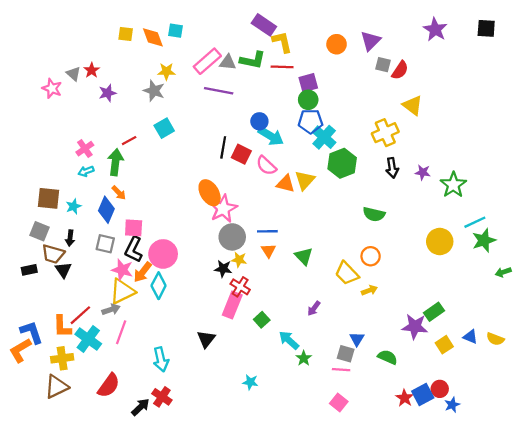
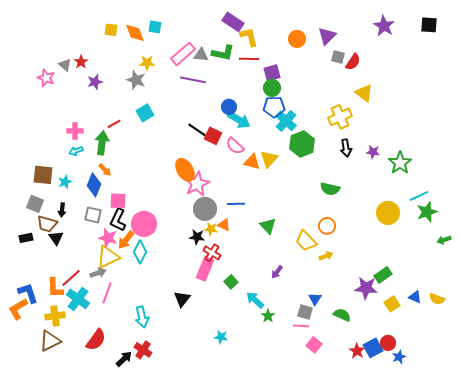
black line: (223, 147) -> (197, 130), turned -66
pink cross: (85, 149) -> (75, 131), turned 35
orange triangle: (269, 251) -> (224, 225), moved, turned -32
pink square: (339, 402) -> (314, 345), moved

